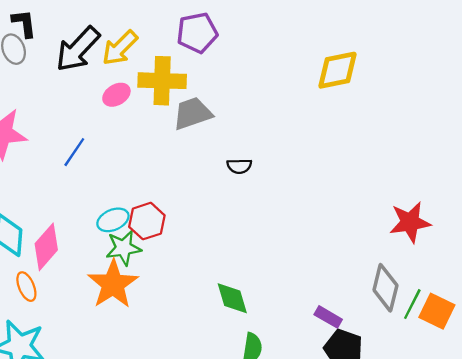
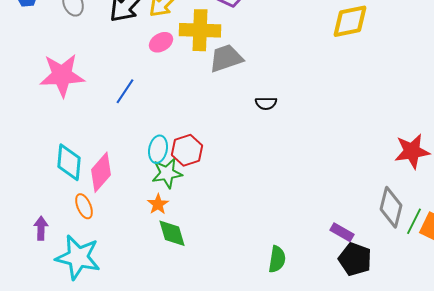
cyan ellipse: (113, 220) -> (158, 149), turned -56
orange star: (113, 284) -> (158, 204), size x0.5
green diamond: (232, 298) -> (172, 233), moved

